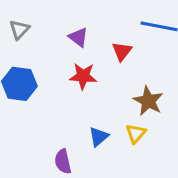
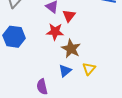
red triangle: (122, 51) -> (69, 16), moved
brown star: (148, 101) -> (71, 49), moved

